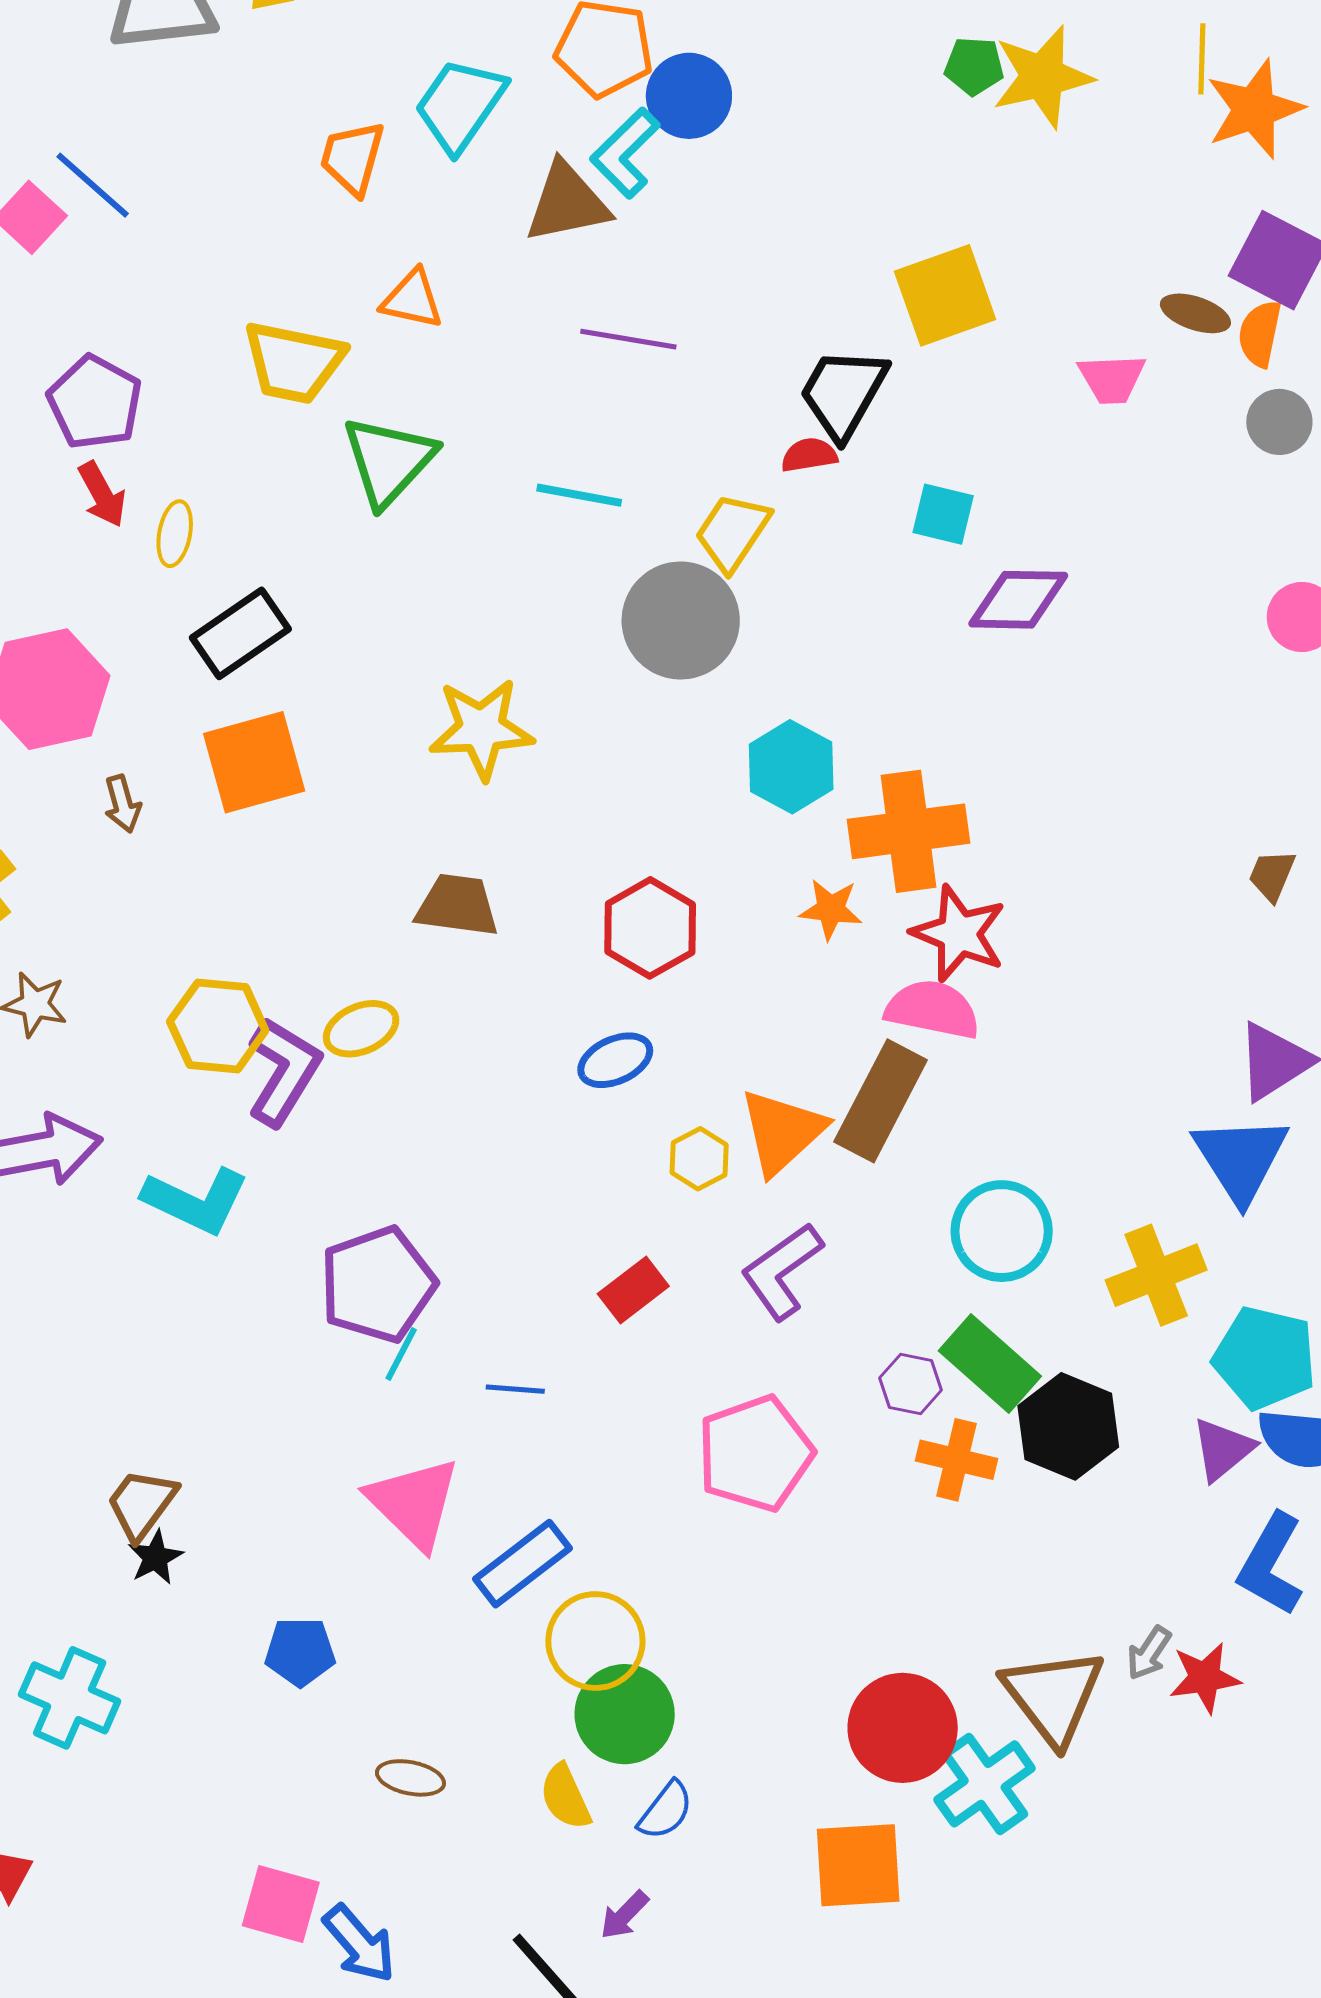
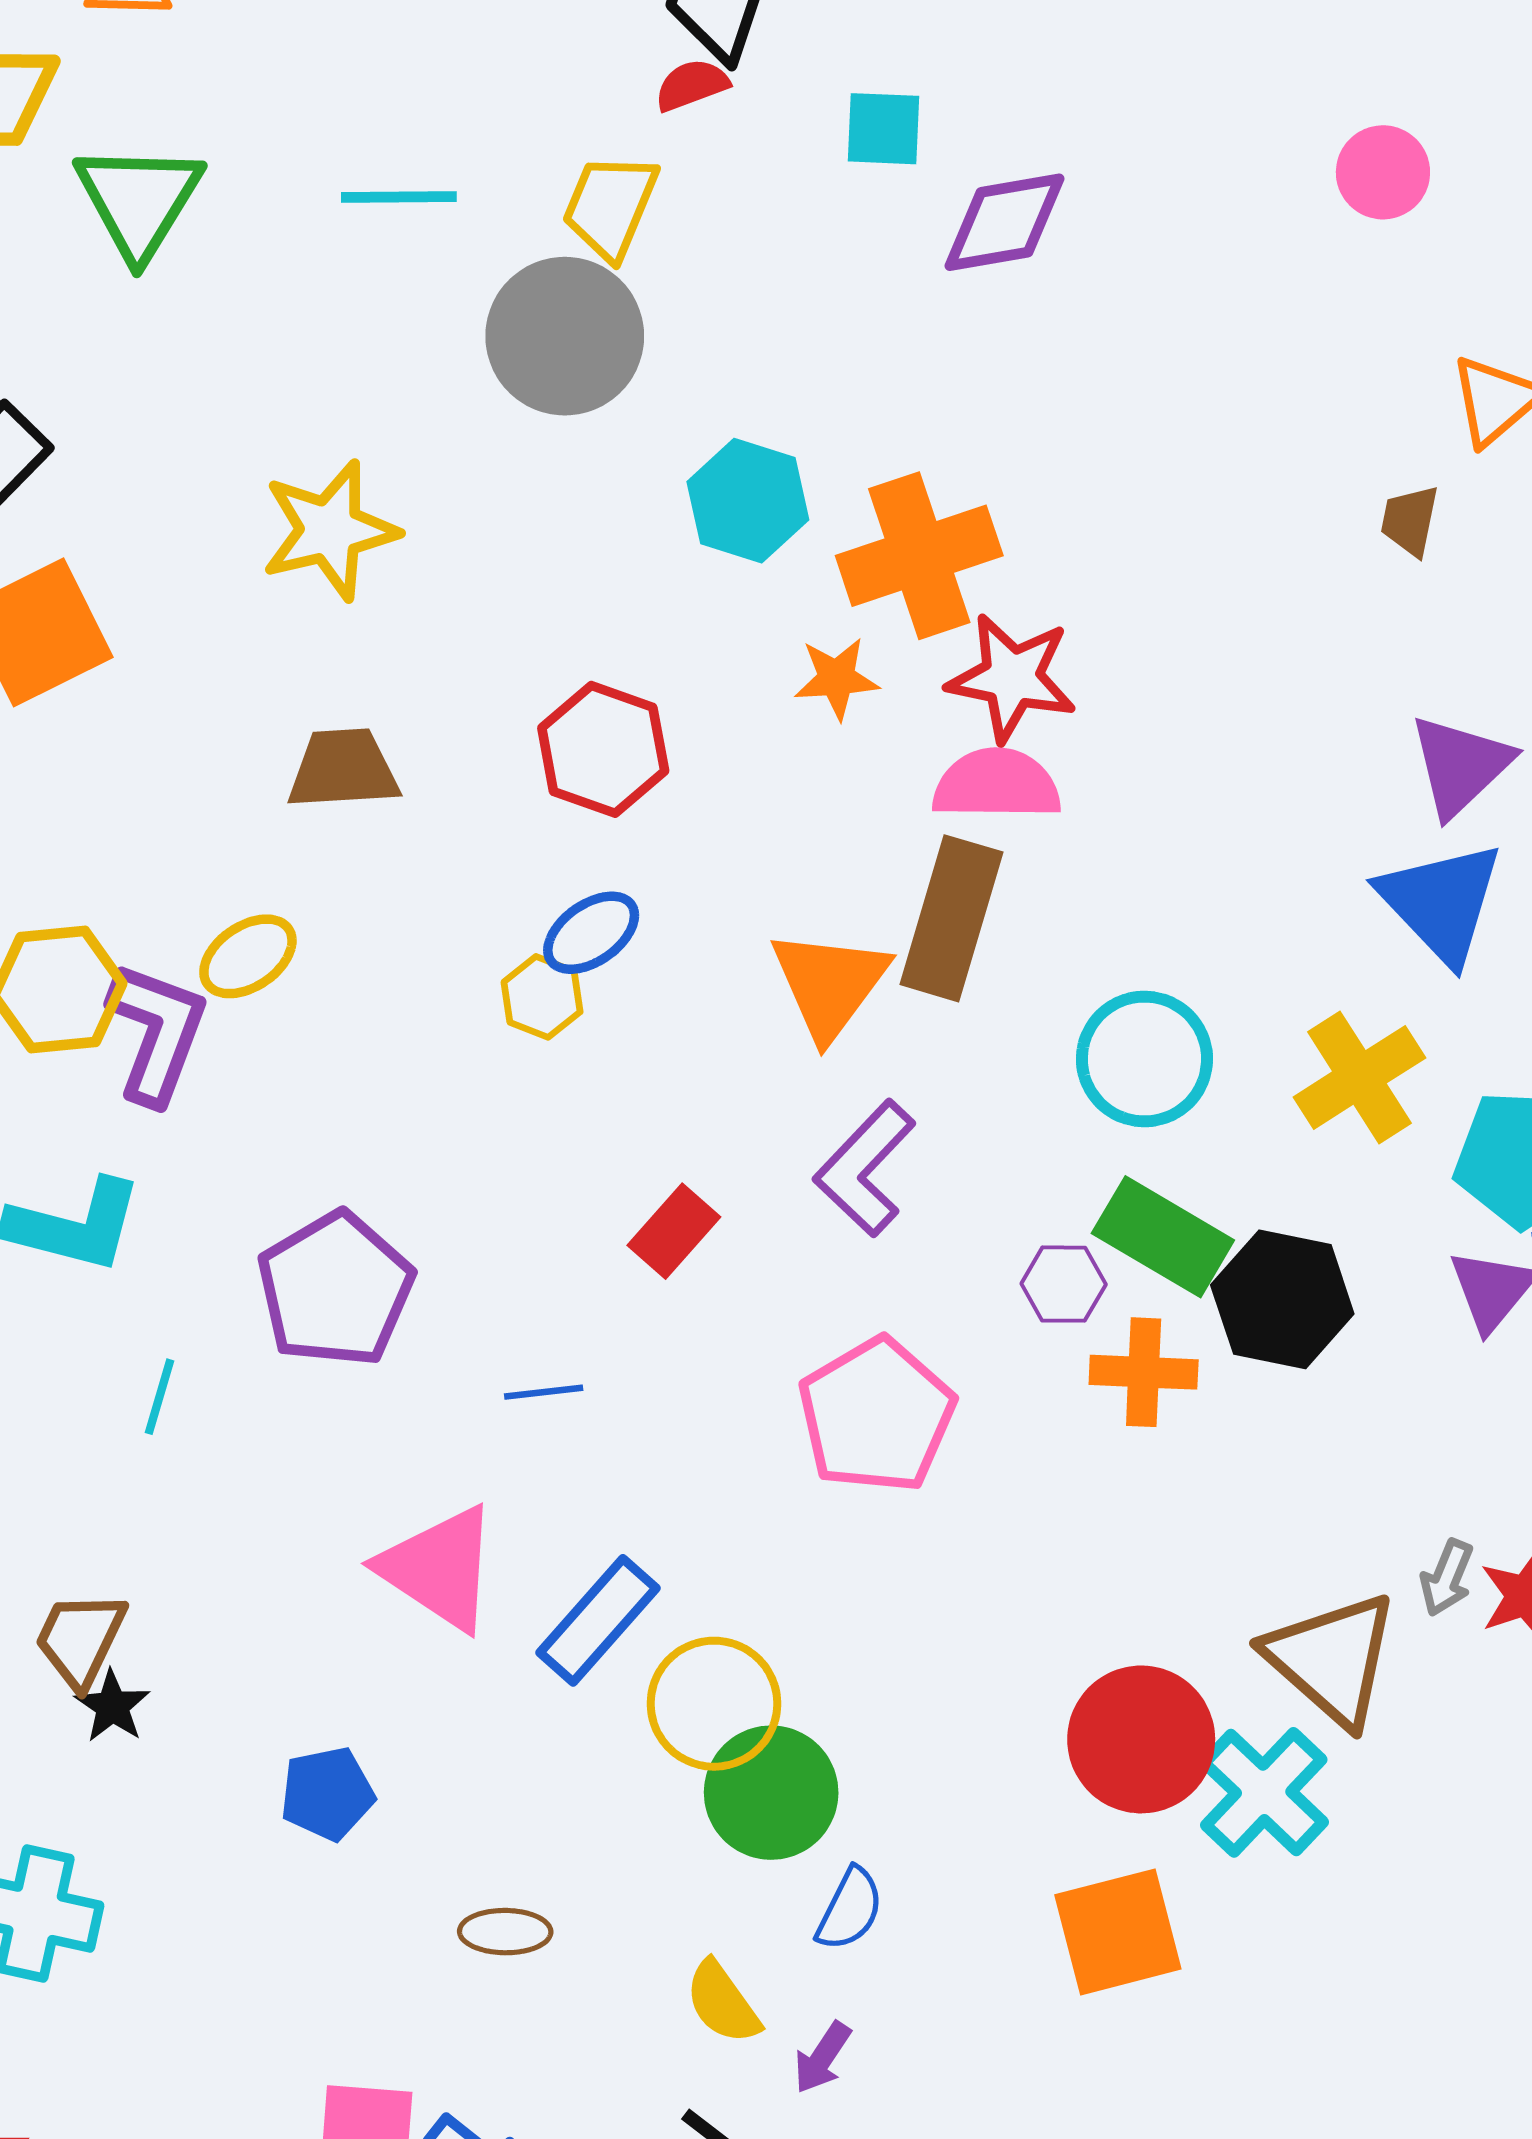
yellow hexagon: (699, 1159) -> (542, 997), moved
cyan line: (401, 1354) -> (159, 1397), moved
yellow semicircle: (565, 1797) -> (722, 2002), moved

